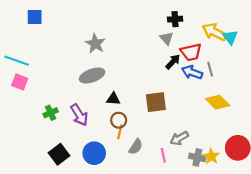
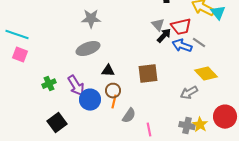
gray triangle: (167, 38) -> (158, 25), moved
gray star: (95, 44) -> (91, 19), turned -30
gray line: (210, 69) -> (199, 43), turned -40
gray arrow: (179, 138) -> (189, 93), moved
blue circle: (94, 153) -> (90, 100), moved
pink line: (163, 155) -> (149, 130), moved

